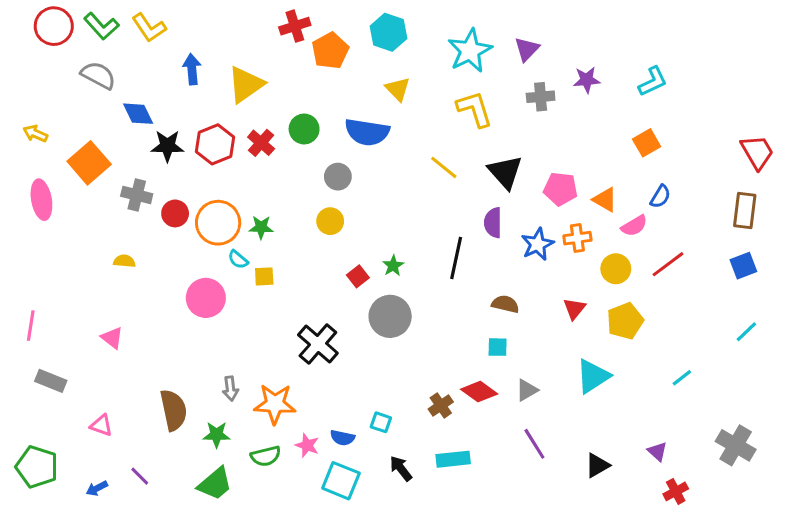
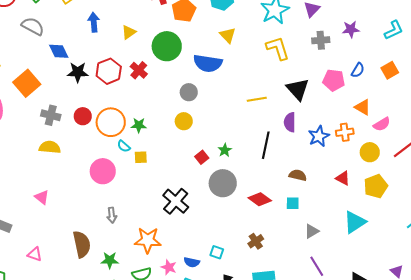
yellow triangle: (246, 84) -> (129, 32), size x0.6
green circle: (304, 129) -> (167, 46), moved, size x1.5
yellow line: (444, 167) -> (257, 99), moved, turned -48
pink pentagon: (561, 189) -> (334, 80), moved
gray cross: (137, 195) -> (51, 115), moved
blue semicircle: (660, 197) -> (358, 70), moved
yellow semicircle: (124, 261) -> (50, 147), size x1.5
red triangle: (574, 309) -> (343, 178), turned -42
gray arrow: (230, 389) -> (112, 215), moved
red diamond: (479, 392) -> (260, 199), moved

